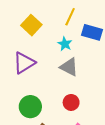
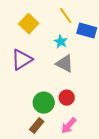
yellow line: (70, 17) -> (66, 16), turned -60
green circle: (30, 107) -> (44, 103), moved

